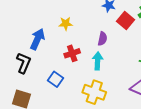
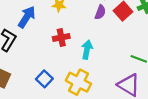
purple semicircle: (102, 39) -> (100, 12), moved
blue square: (56, 79) -> (44, 79), moved

